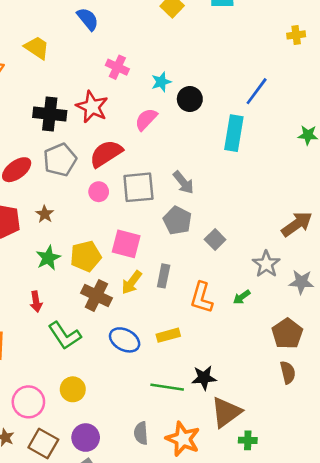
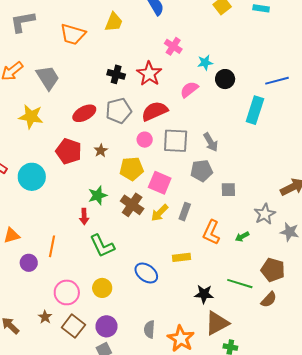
yellow trapezoid: (37, 48) -> (114, 22), turned 70
blue line: (257, 91) -> (277, 81), turned 30
black cross: (50, 114) -> (116, 74), size x0.7
gray pentagon: (177, 220) -> (202, 171), turned 30
gray square: (215, 240) -> (228, 190), turned 35
yellow pentagon: (86, 256) -> (132, 169), moved
green star: (48, 258) -> (98, 195), moved
brown cross: (96, 296) -> (132, 205), moved
brown pentagon: (287, 334) -> (273, 270), turned -30
blue ellipse: (125, 340) -> (146, 273), moved
brown semicircle: (288, 372) -> (269, 300), turned 48
green line: (167, 387) -> (240, 284), moved

